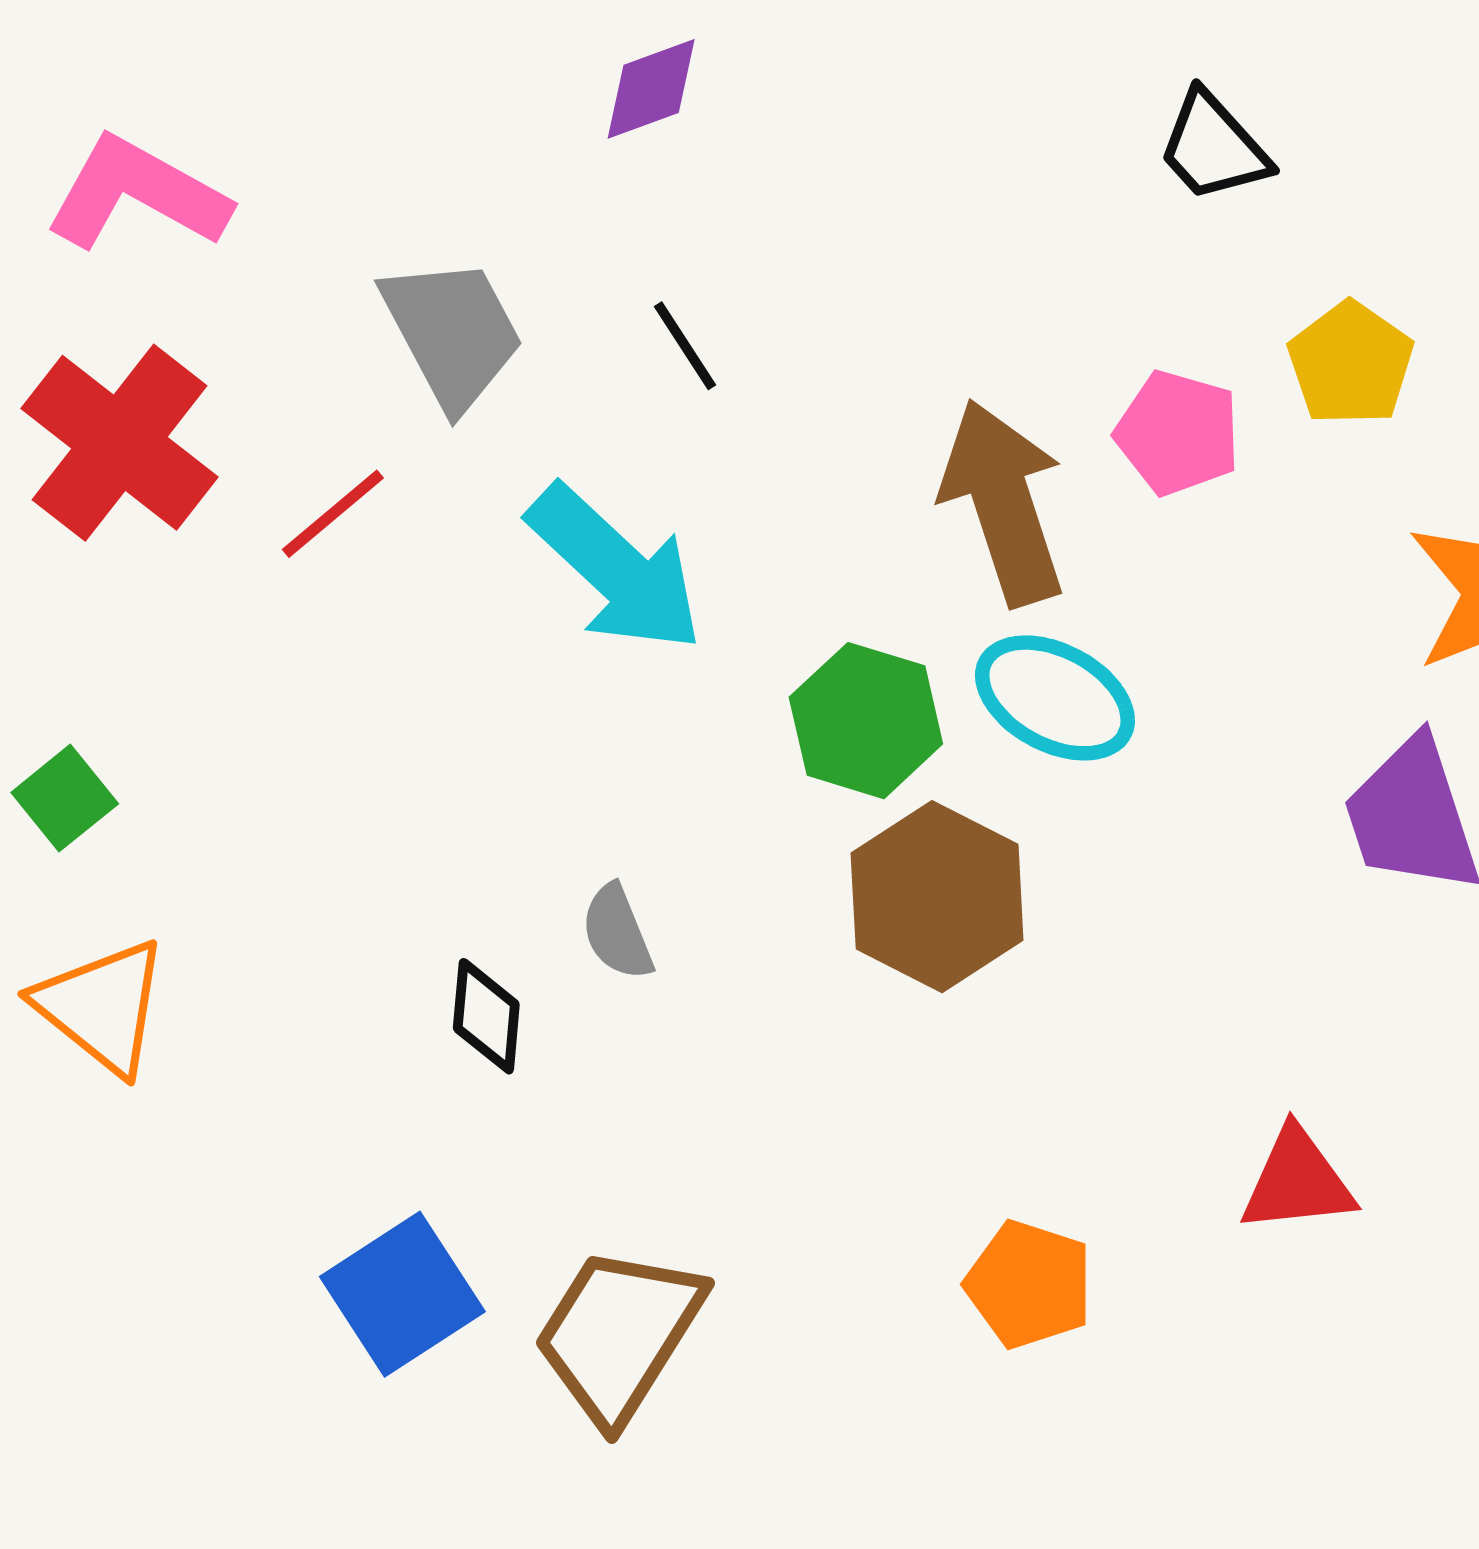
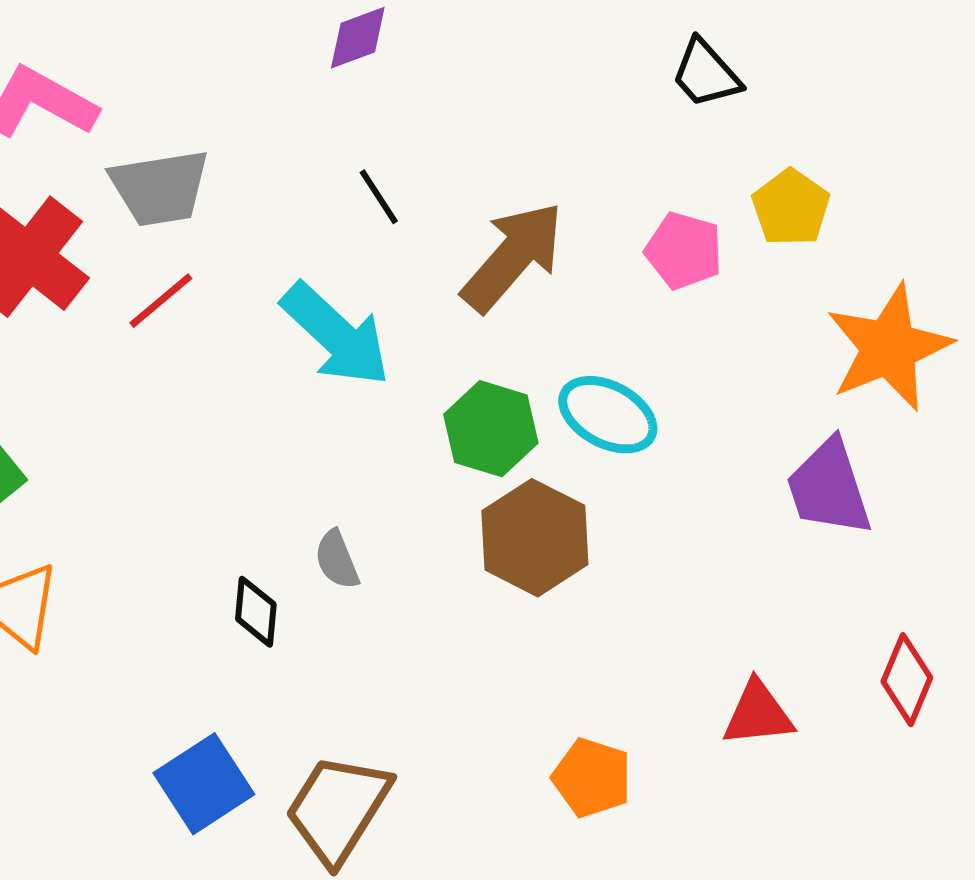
gray trapezoid: (452, 333) -> (160, 188), moved, turned 109
brown arrow: (1003, 502) -> (513, 257), moved, turned 59

